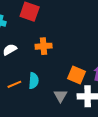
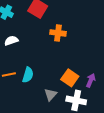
orange cross: (44, 46) -> (58, 33), moved

